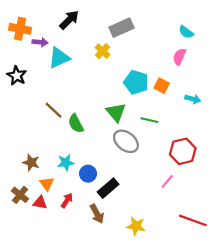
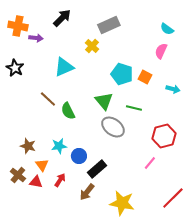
cyan triangle: (59, 58) -> (64, 67), moved
brown arrow: (97, 214) -> (87, 192), turned 66
red line: (193, 220) -> (173, 198), turned -65
yellow star: (136, 226) -> (122, 203), size x1.4

